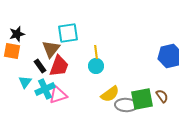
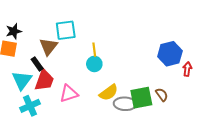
red trapezoid: (59, 66) -> (44, 80), moved
cyan triangle: (25, 82) -> (22, 80), size x1.5
cyan cross: (45, 89) -> (30, 106), moved
pink triangle: (58, 95) -> (69, 94), moved

